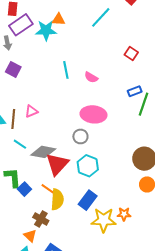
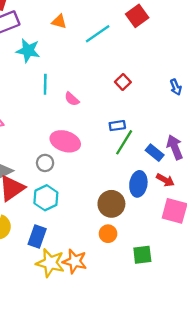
orange triangle: (59, 19) -> (59, 22), moved
cyan star: (46, 30) -> (28, 51), moved
blue rectangle: (88, 200) -> (37, 236), turned -30
orange star: (124, 214) -> (75, 261), size x1.5

